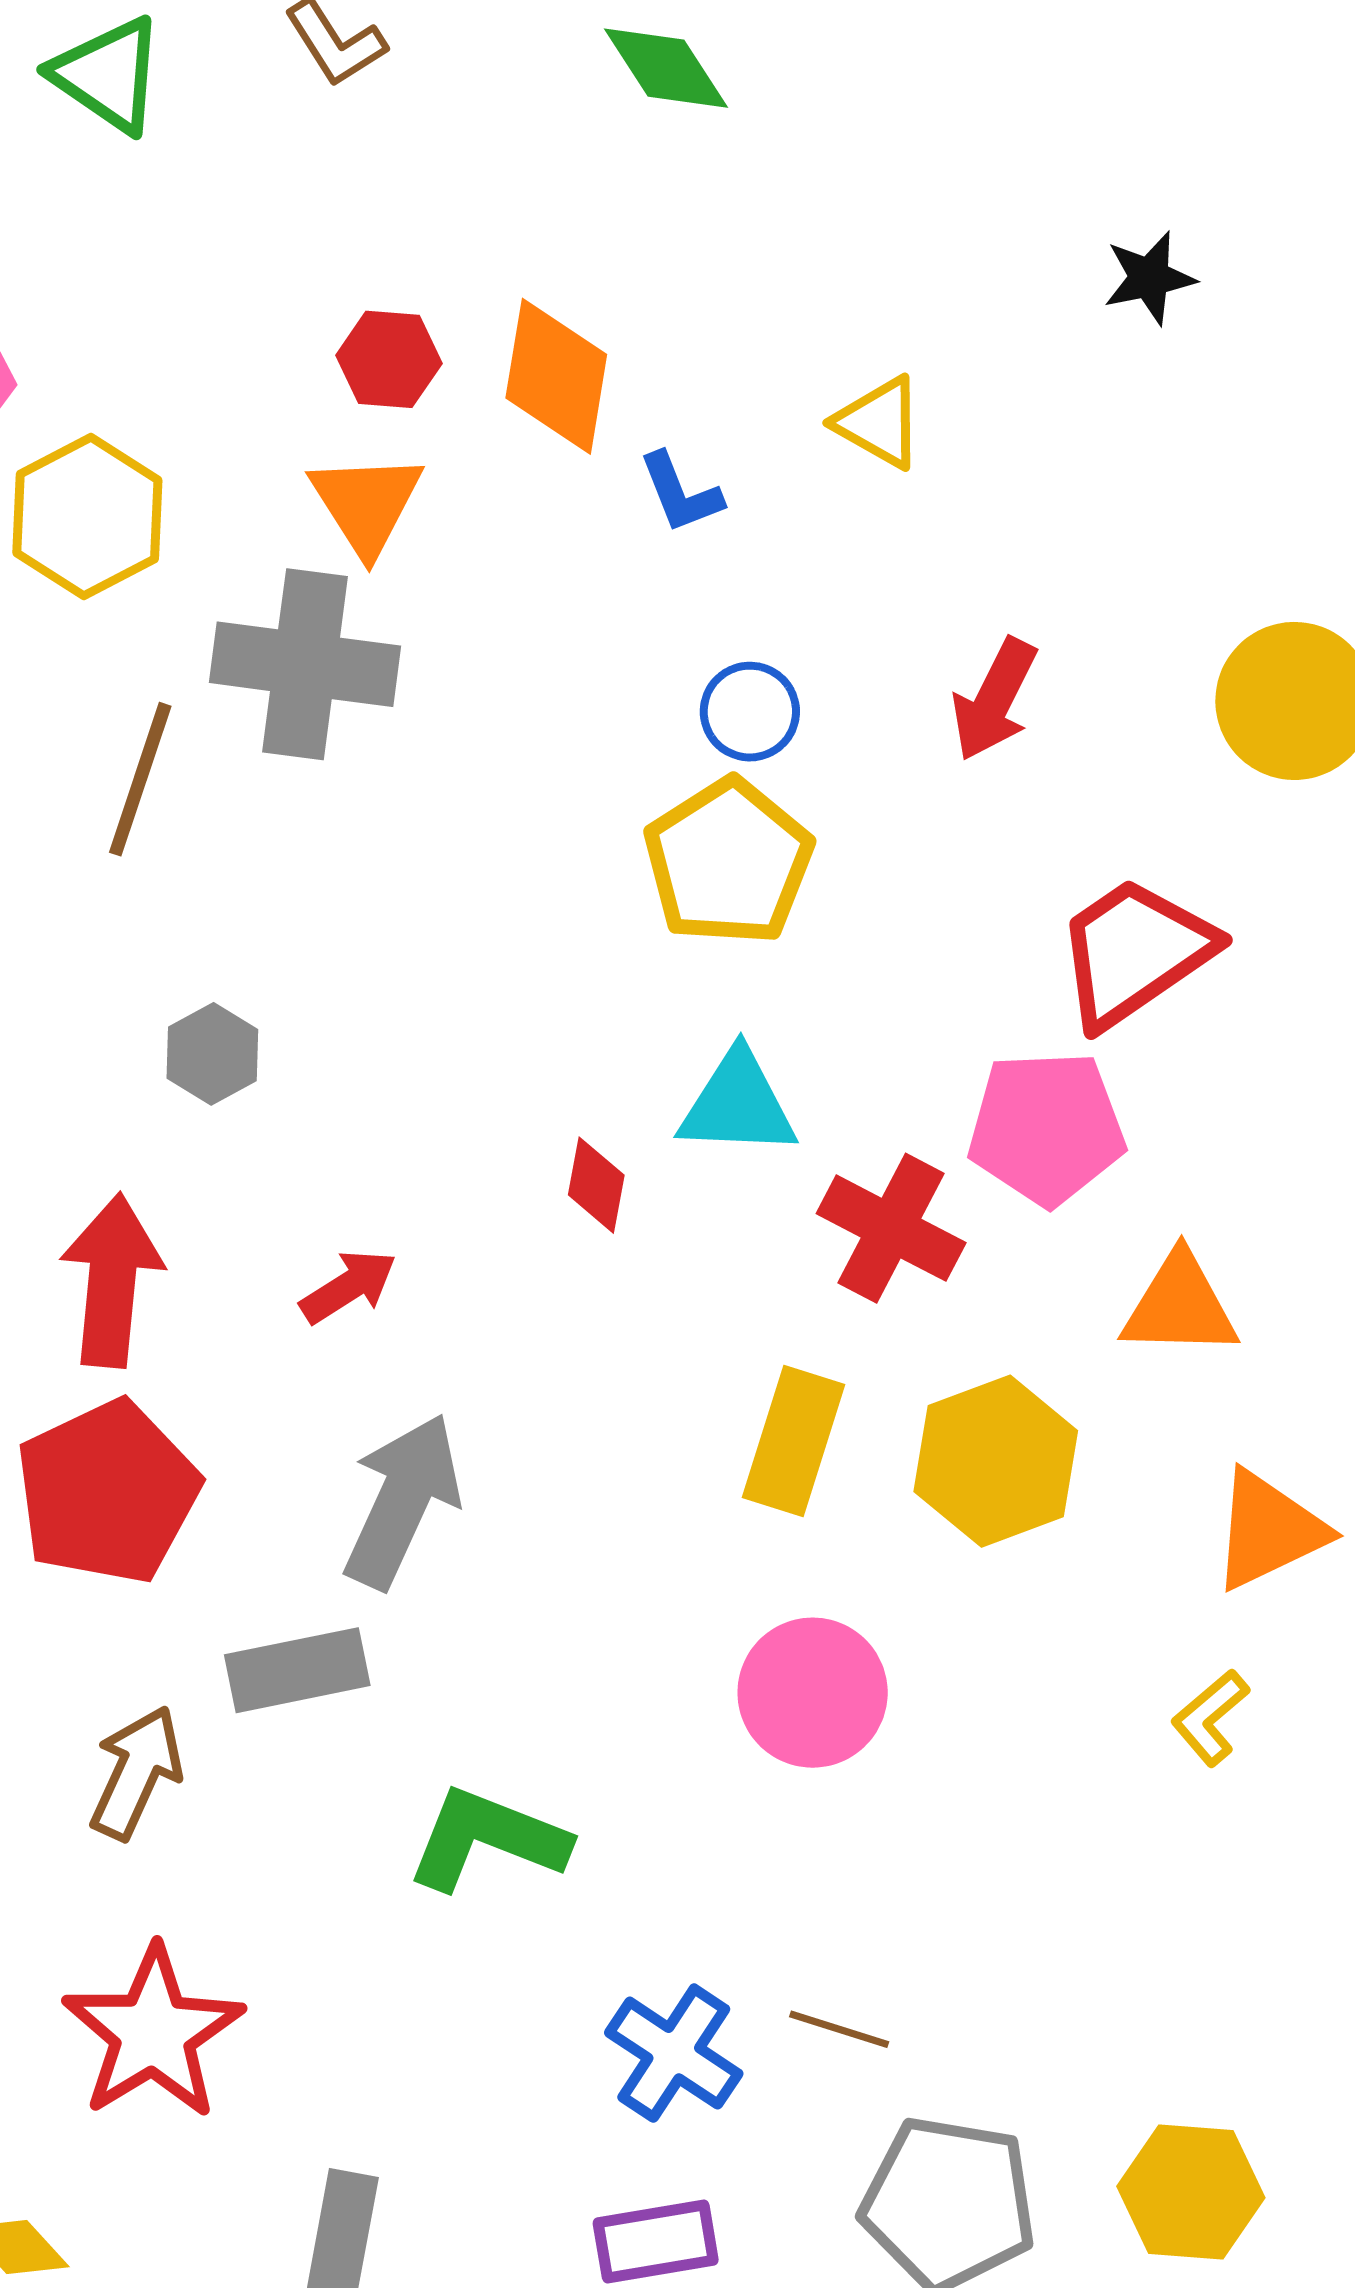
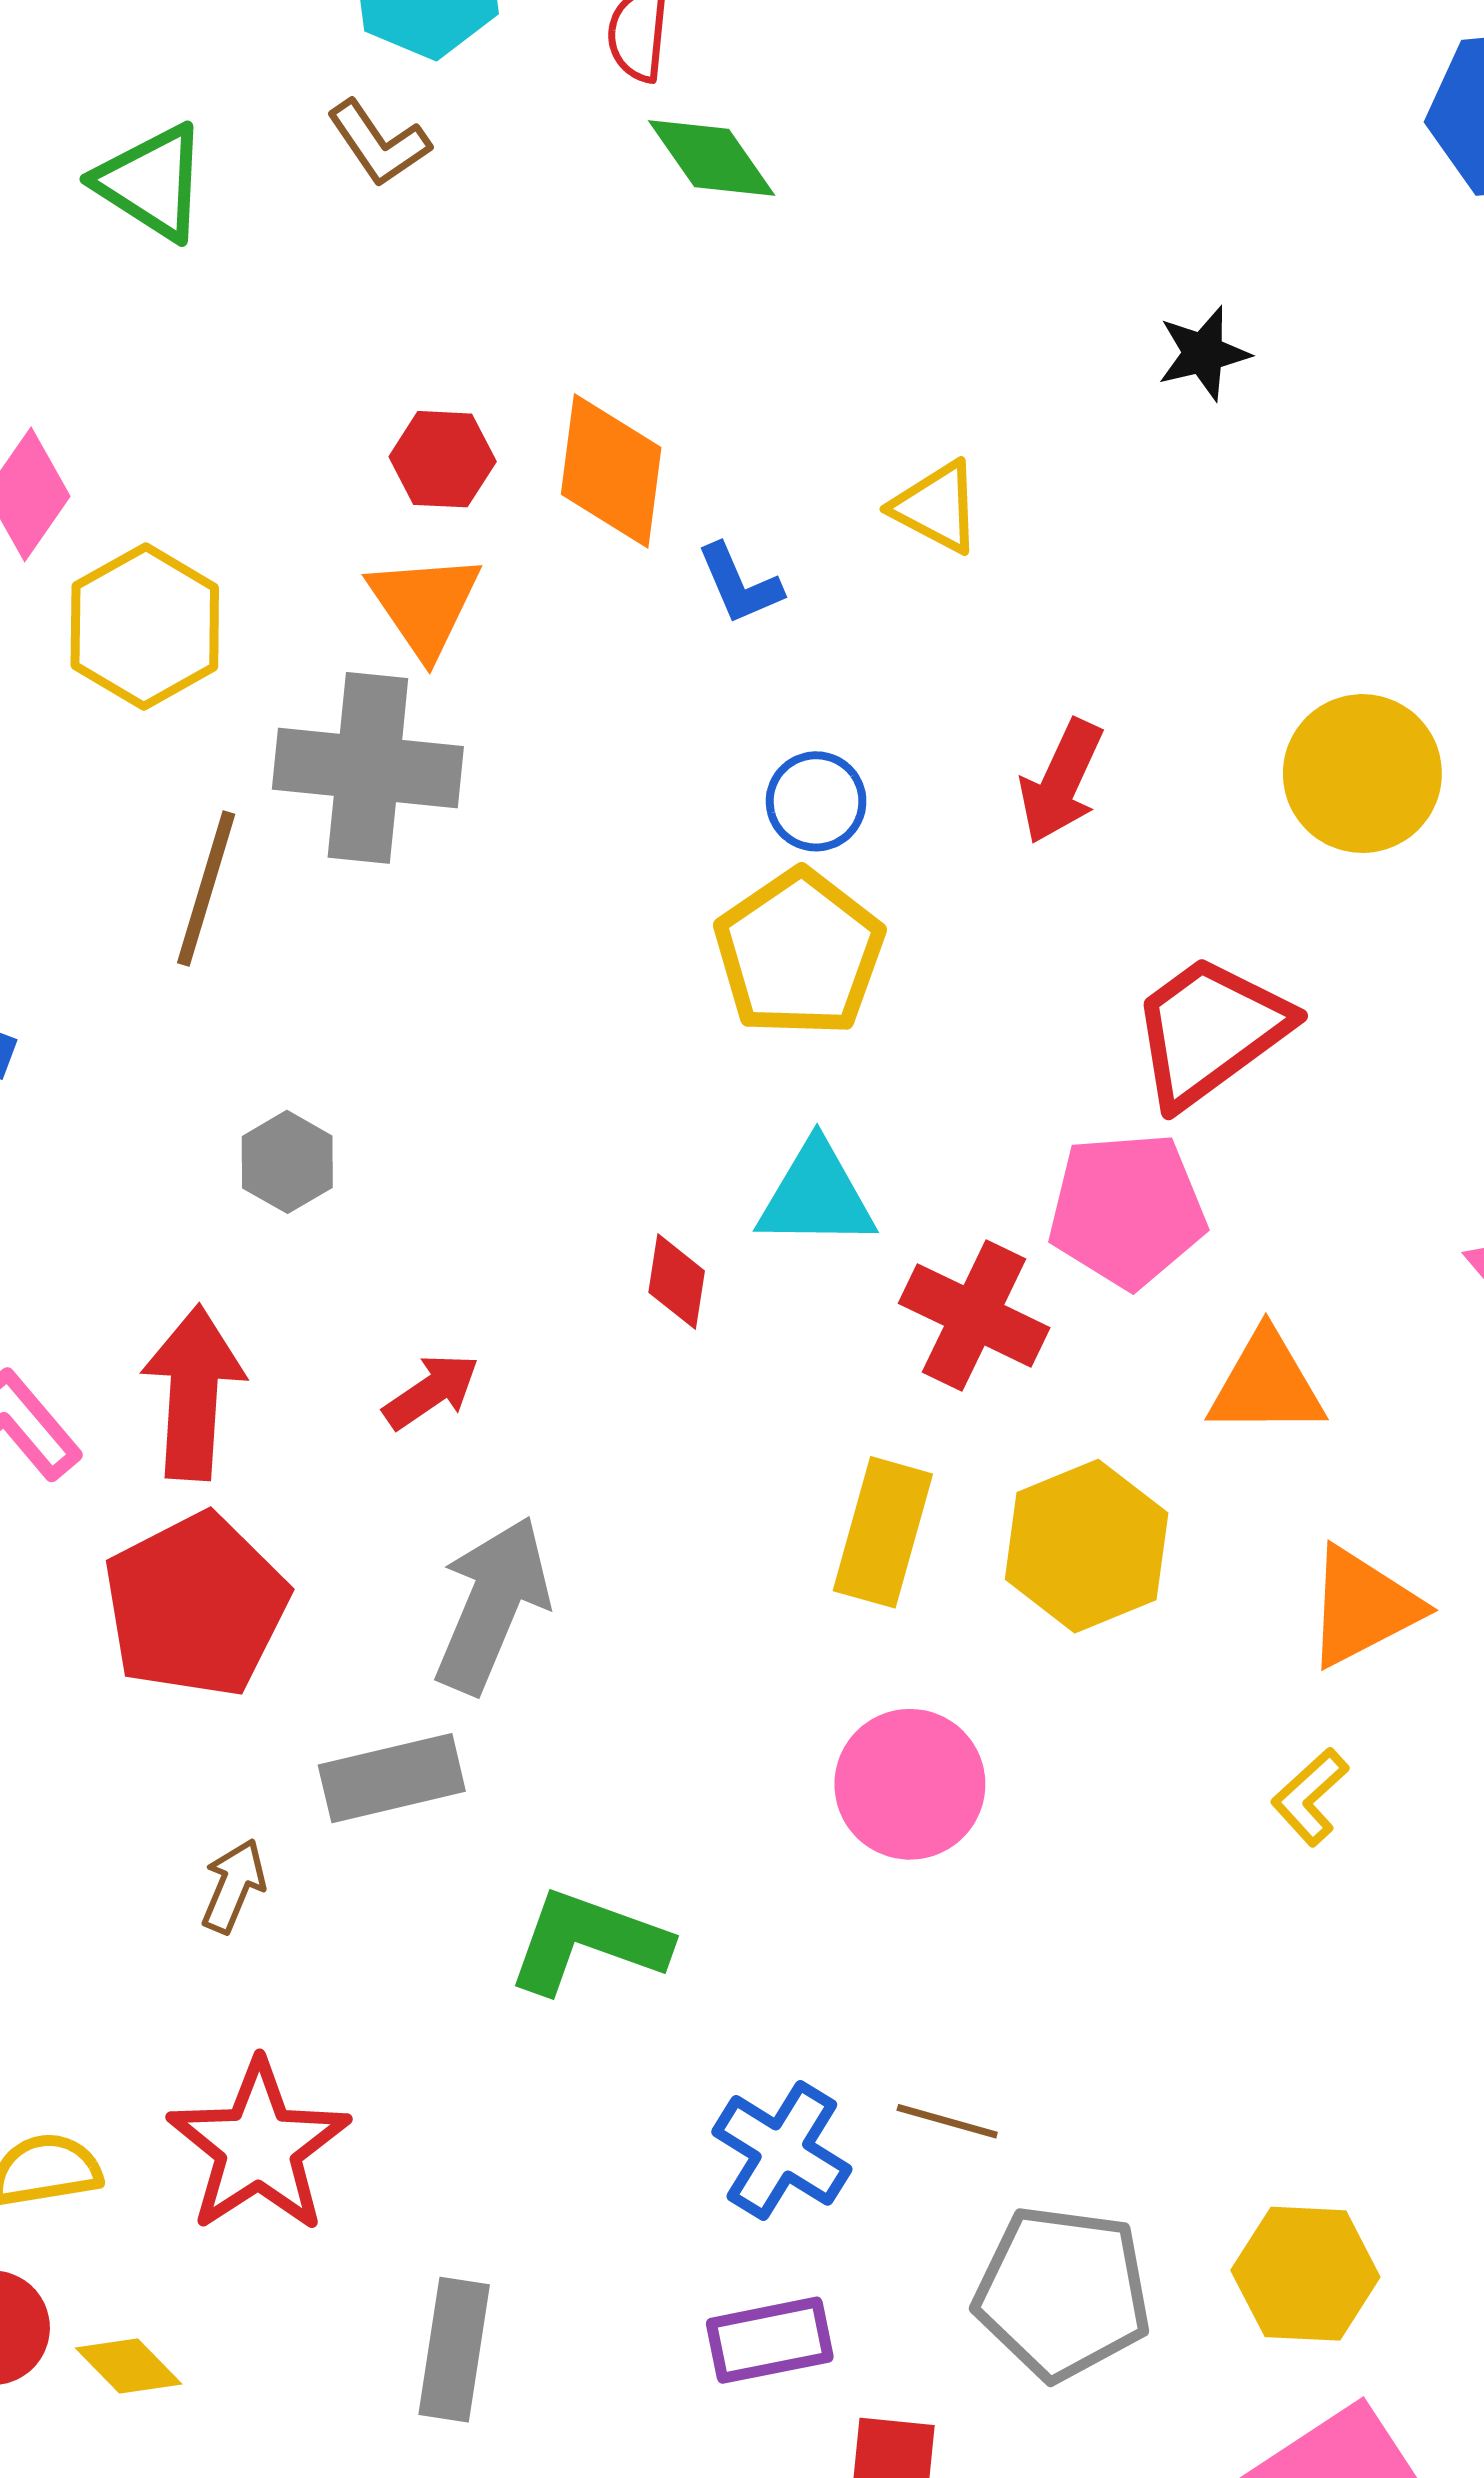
brown arrow: (136, 1773) -> (234, 1886), size x0.7

